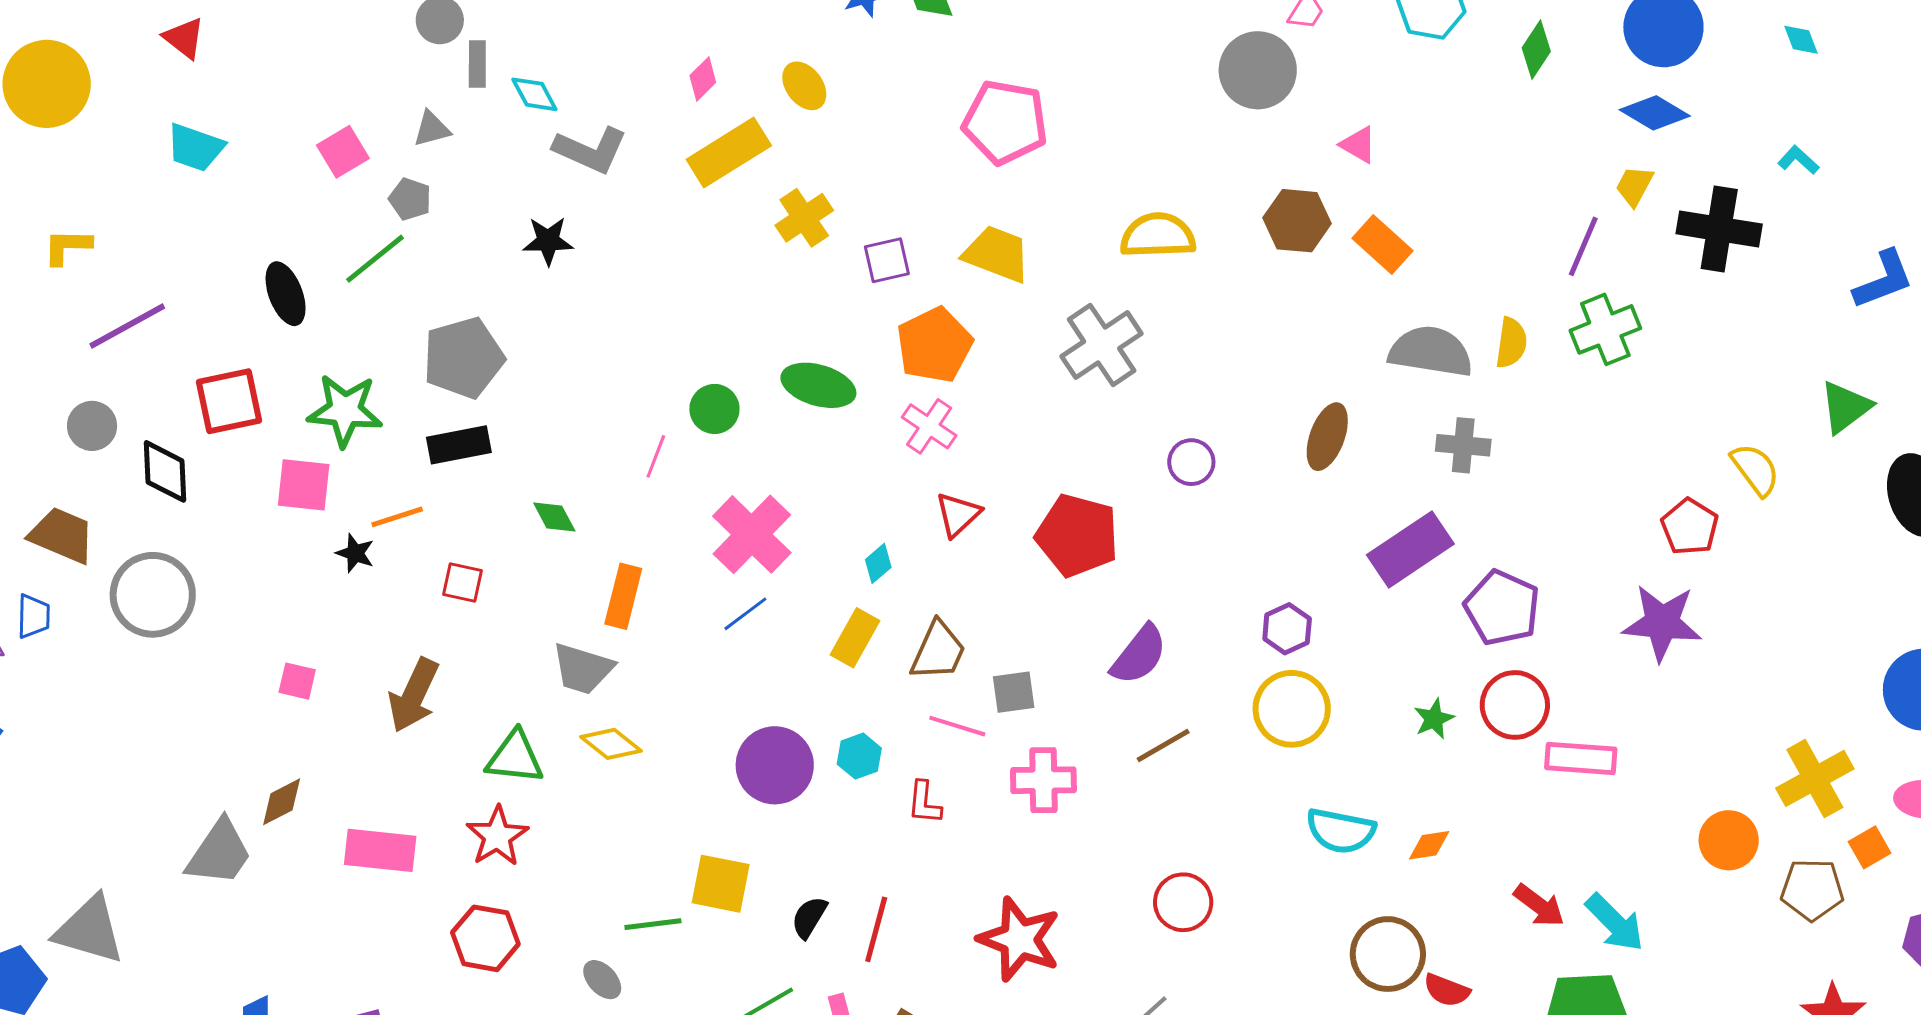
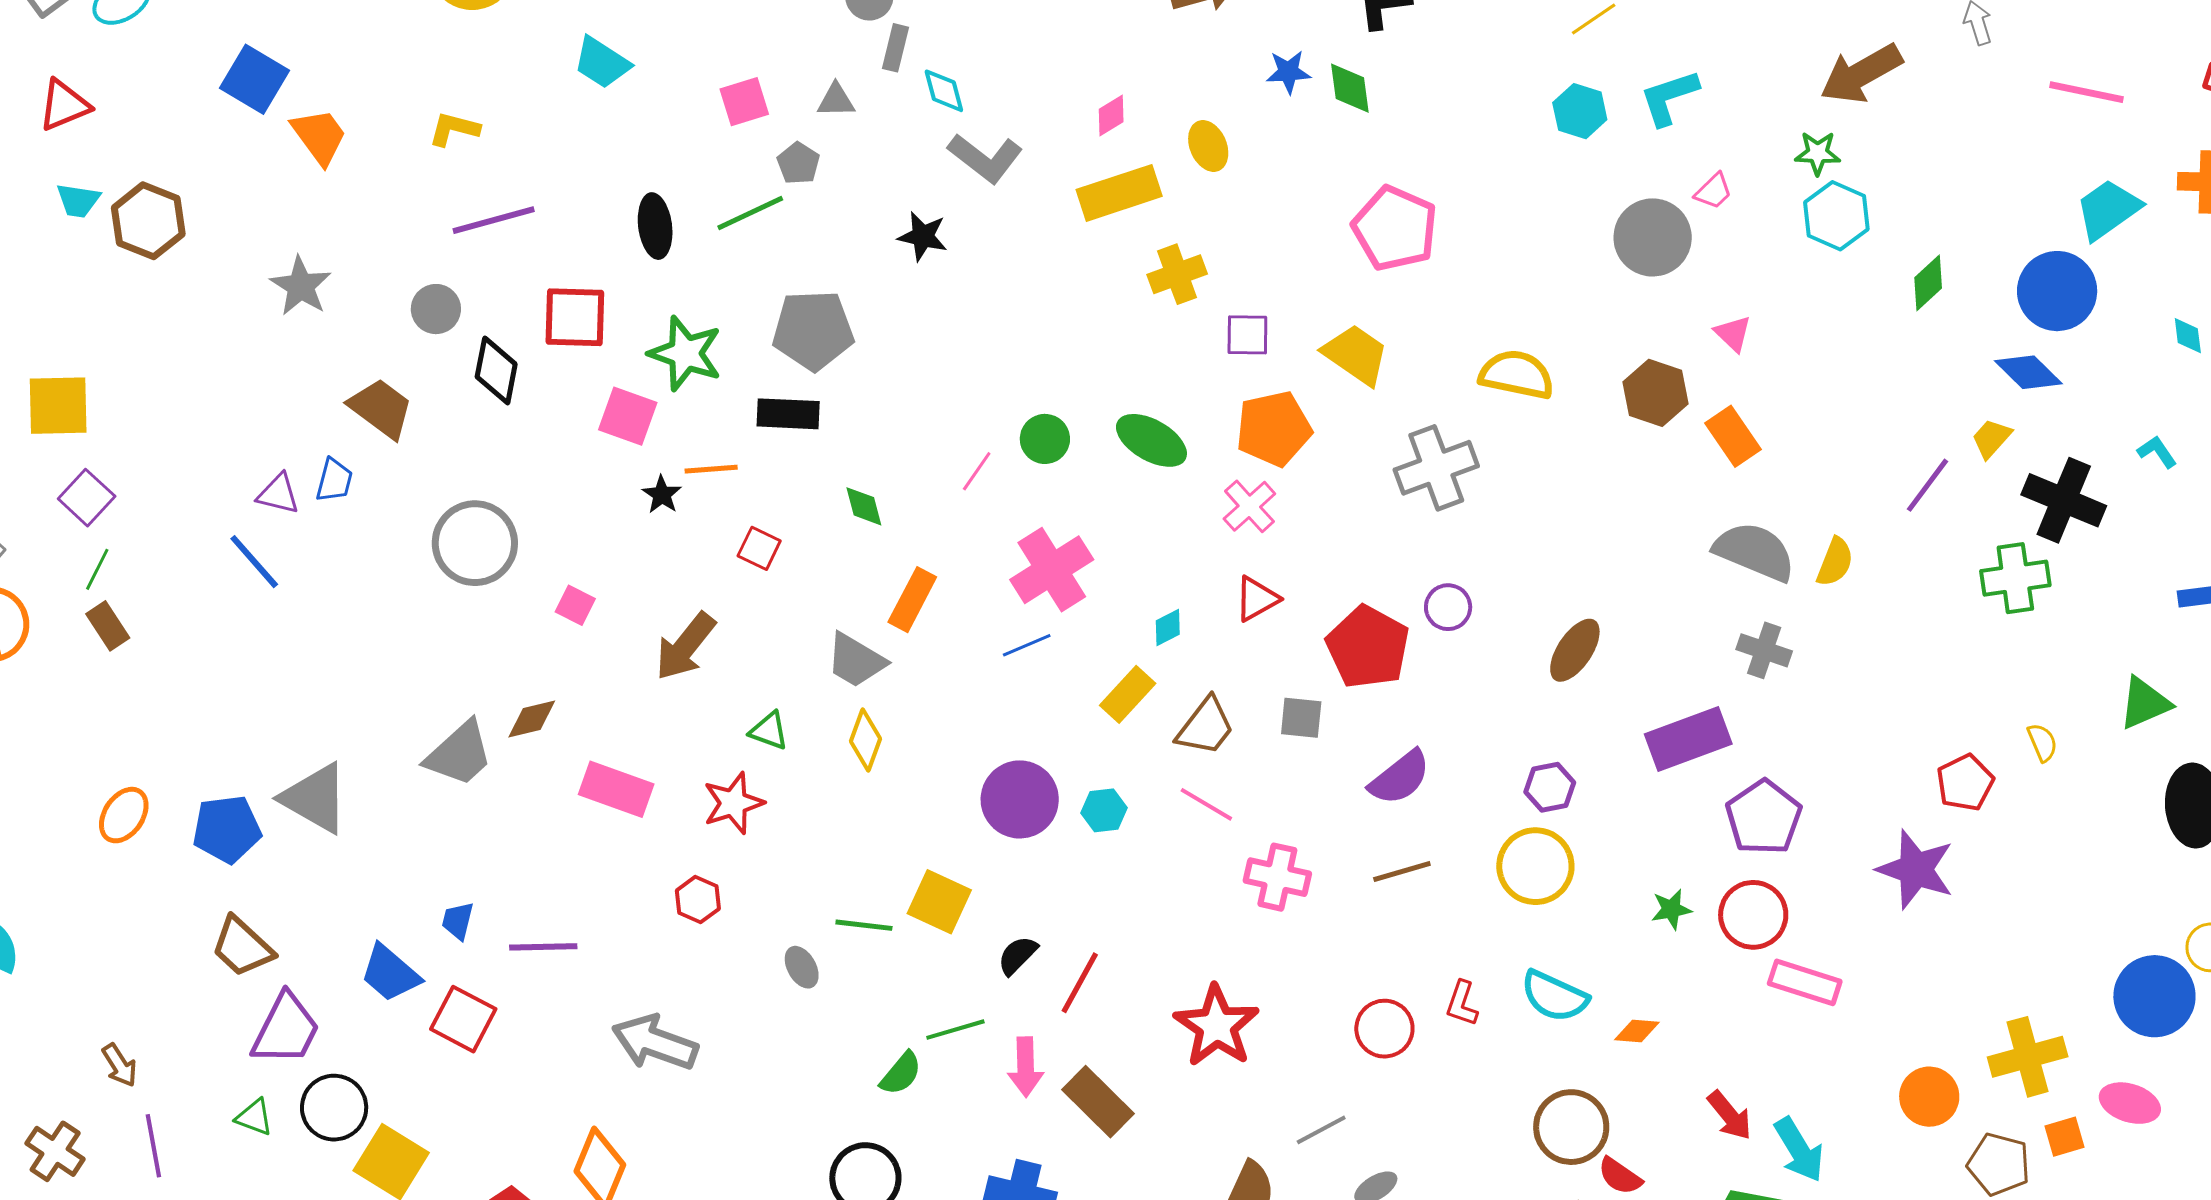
green cross: (1605, 329) -> (2015, 578), moved
brown ellipse: (1327, 437) -> (1575, 650), moved
purple circle: (1191, 462) -> (1448, 607), moved
yellow semicircle: (1755, 469) -> (2042, 742), size x0.7
gray circle: (153, 595) -> (475, 543), moved
gray square: (1014, 692) -> (1301, 718), moved
yellow diamond: (611, 744) -> (866, 740), turned 58
green triangle: (515, 757) -> (769, 731), size x0.7
red L-shape: (924, 803) -> (1462, 1003), moved
red hexagon: (485, 938) -> (698, 900), size x0.7

